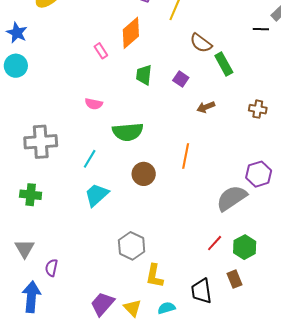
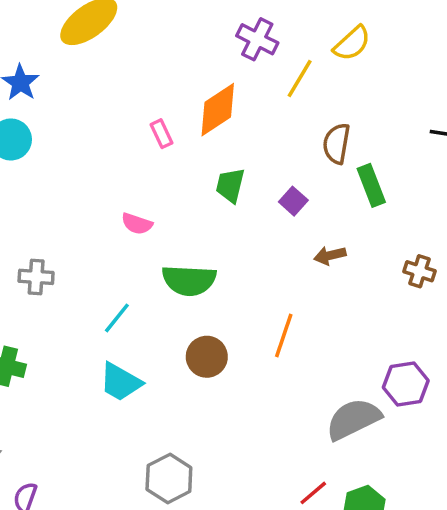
brown semicircle: (201, 43) -> (336, 144), turned 55
gray cross: (41, 142) -> (36, 277), size x0.6
cyan trapezoid: (97, 195) -> (120, 382), turned -116

